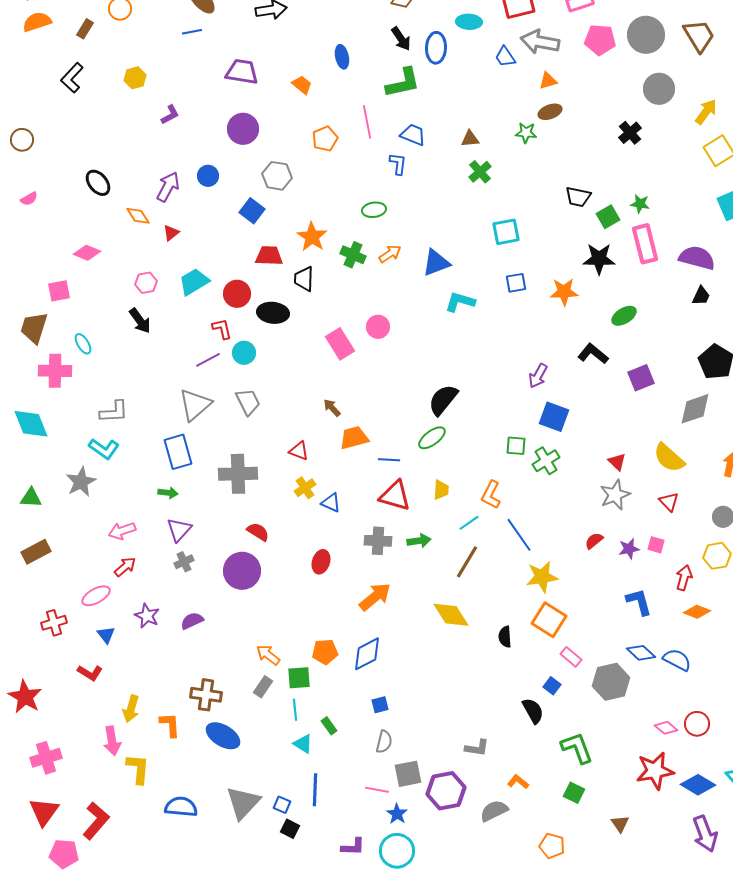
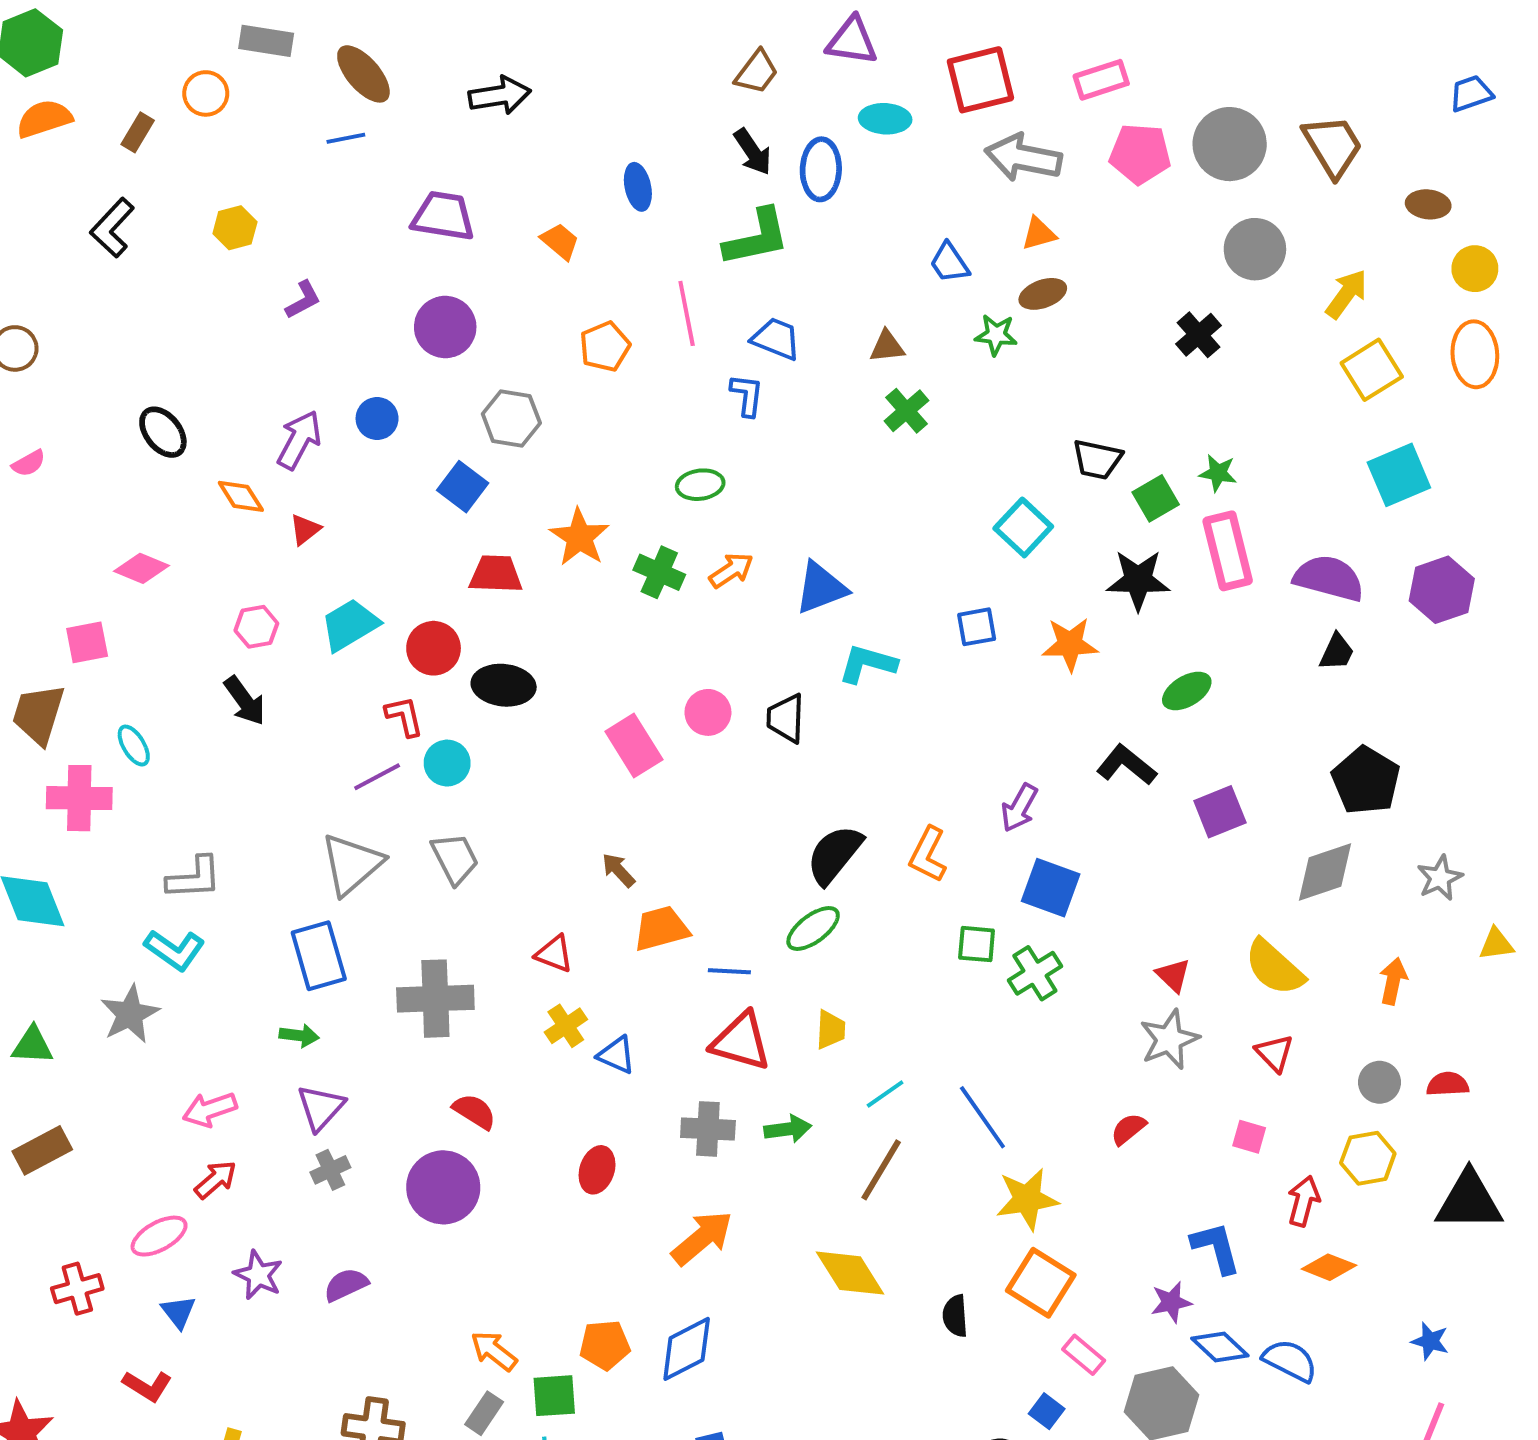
blue trapezoid: (505, 57) -> (949, 263), moved
cyan square: (506, 232) -> (1023, 528), moved, turned -36
black trapezoid: (304, 279) -> (786, 718), moved
orange L-shape: (491, 495) -> (928, 855), moved
purple star: (629, 549) -> (1171, 1302), moved

